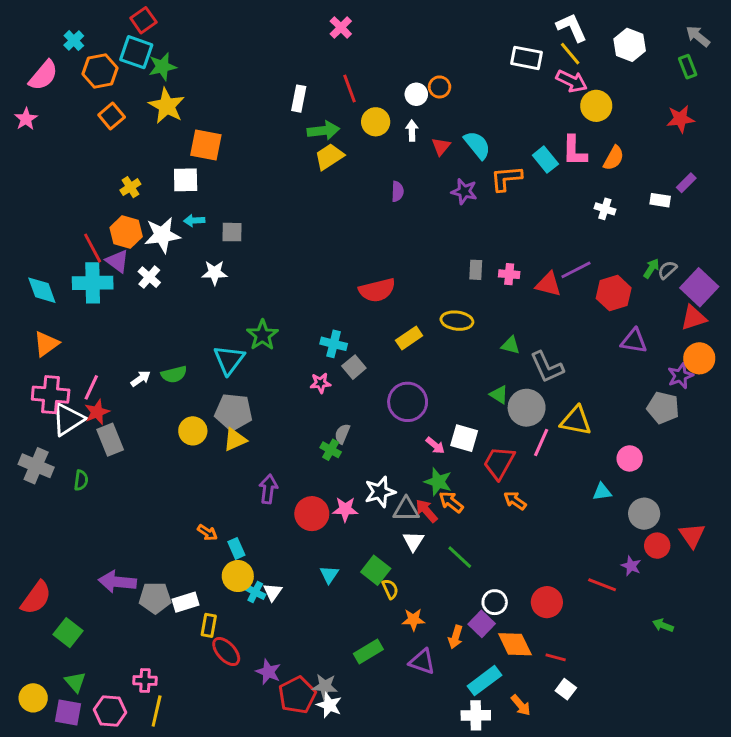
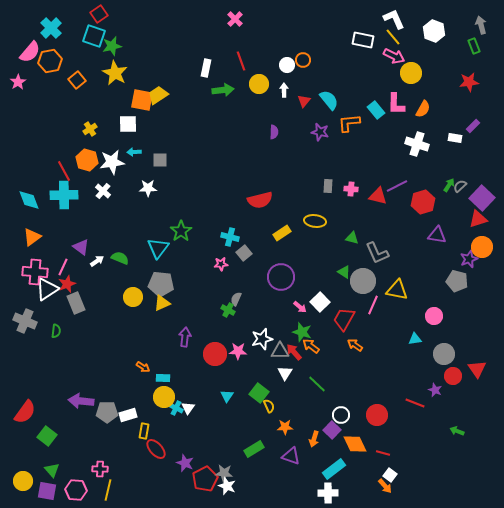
gray arrow: (698, 36) -> (481, 25), turned 36
cyan cross: (74, 41) -> (51, 28), size x1.5
orange hexagon: (100, 71) -> (50, 61), moved
yellow trapezoid: (329, 157) -> (158, 95), moved
white cross: (605, 209) -> (417, 144), size x1.6
purple triangle: (117, 261) -> (81, 247), moved
green semicircle: (174, 374) -> (120, 258), turned -144
white square: (464, 438) -> (320, 302), turned 30
cyan rectangle: (236, 548) -> (163, 378), turned -64
orange arrow: (521, 705) -> (385, 486), moved

